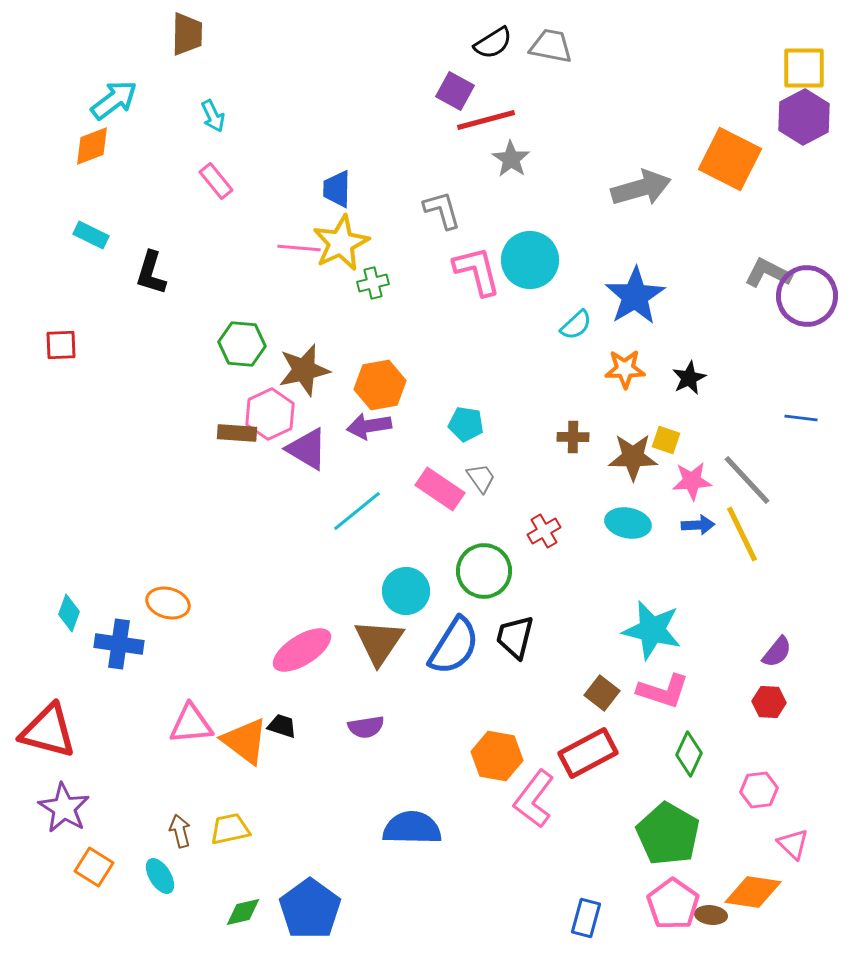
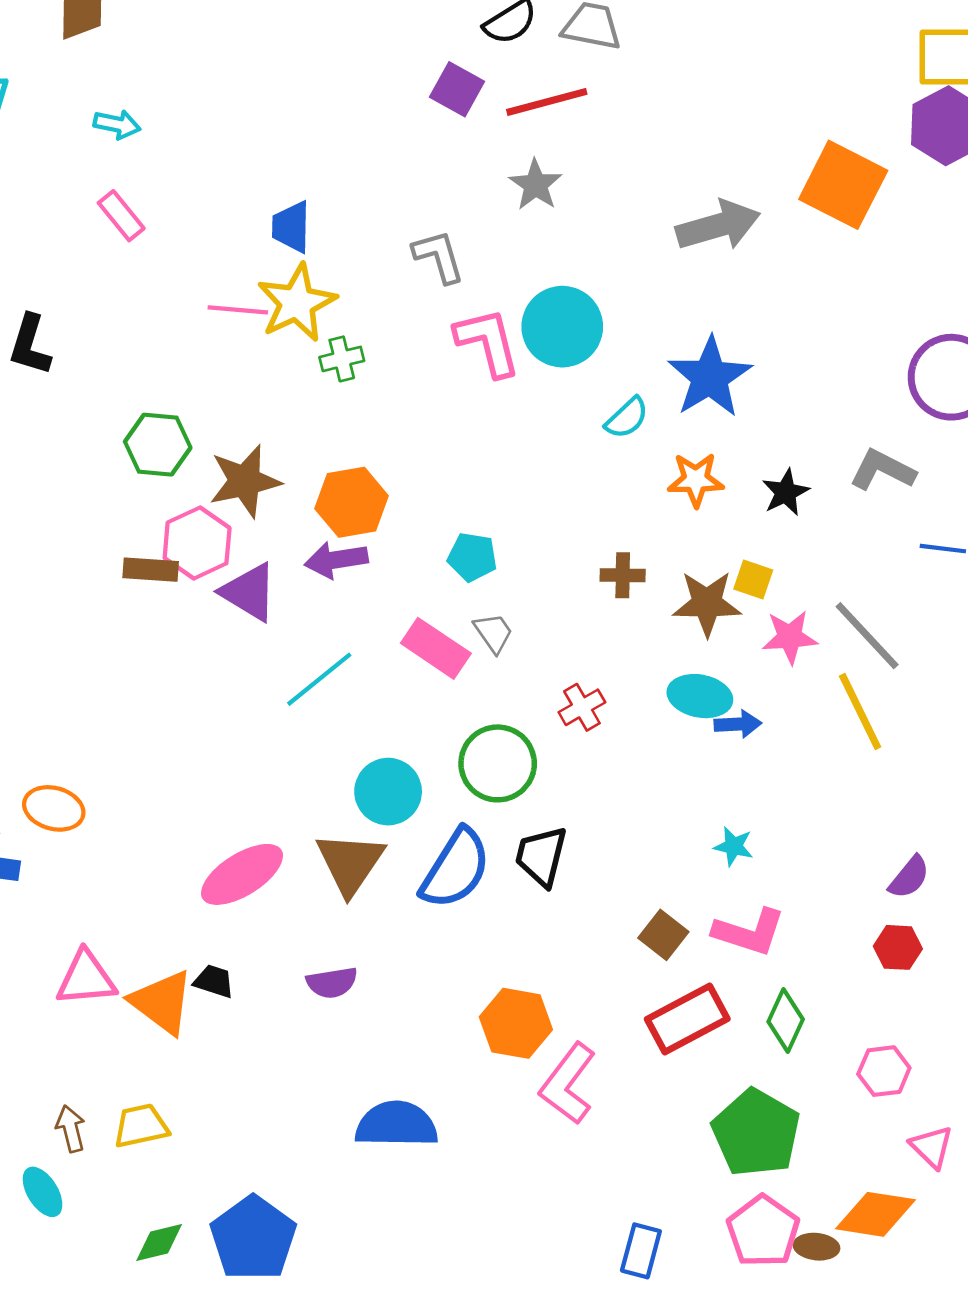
cyan arrow: (213, 116) -> (117, 124), turned -52
red line: (486, 120) -> (547, 102), moved
gray L-shape: (768, 273) -> (882, 470), moved
blue arrow: (698, 525) -> (738, 724), moved
cyan star: (652, 630) -> (734, 846), size x0.5
red rectangle: (588, 753) -> (687, 1019), moved

